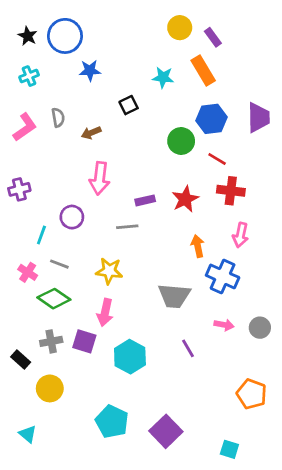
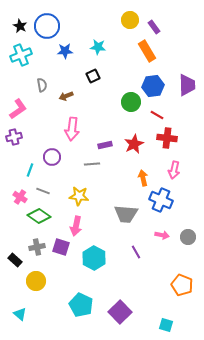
cyan cross: (29, 76) -> (21, 55), size x1.5
cyan star: (163, 77) -> (98, 47), moved
pink L-shape: (25, 127) -> (18, 109), moved

